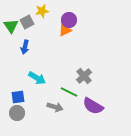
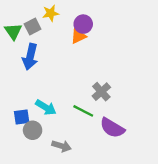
blue arrow: (25, 47) -> (30, 57), size x1.5
cyan arrow: (37, 78) -> (46, 107), moved
gray arrow: (55, 107) -> (62, 146), moved
gray circle: (17, 113) -> (33, 130), moved

